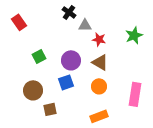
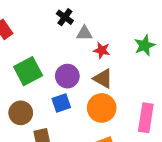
green square: (39, 56) -> (28, 71), size x1.6
orange circle: (99, 86) -> (102, 108), size x1.5

